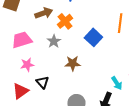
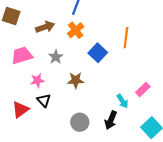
orange cross: (65, 21) -> (76, 30), moved
pink star: (27, 65) -> (37, 80), moved

